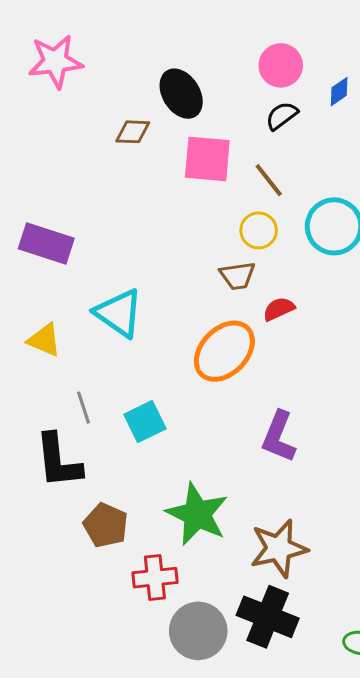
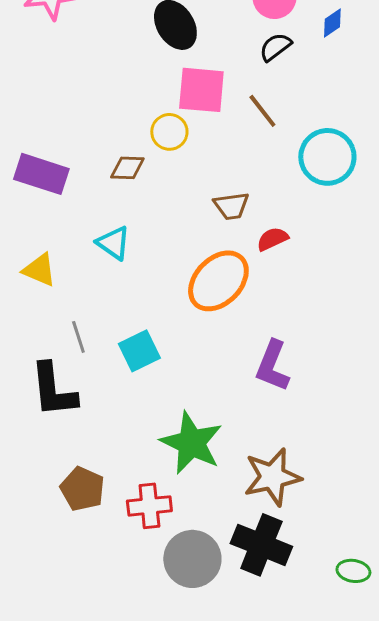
brown diamond: (133, 132) -> (127, 168), moved
yellow circle: (259, 230) -> (169, 132), moved
cyan triangle: (119, 313) -> (113, 243), size x0.7
brown pentagon: (106, 525) -> (82, 489), moved

